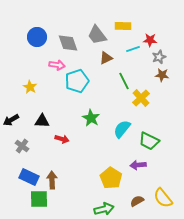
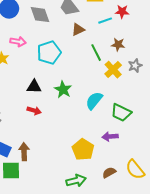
gray star: (159, 57) -> (135, 66), moved
pink arrow: (57, 65) -> (18, 42), moved
brown star: (162, 75) -> (118, 45), moved
black triangle: (42, 121) -> (34, 87), moved

